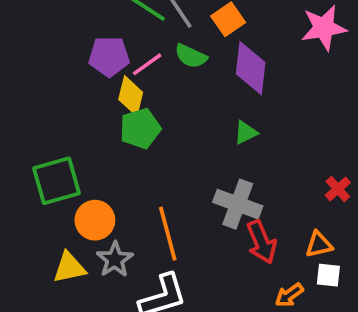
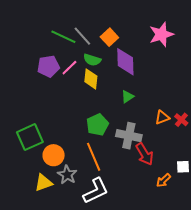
yellow diamond: (131, 96) -> (91, 79), moved
green pentagon: (140, 129) -> (97, 125), moved
orange triangle: (319, 244) -> (162, 117), moved

